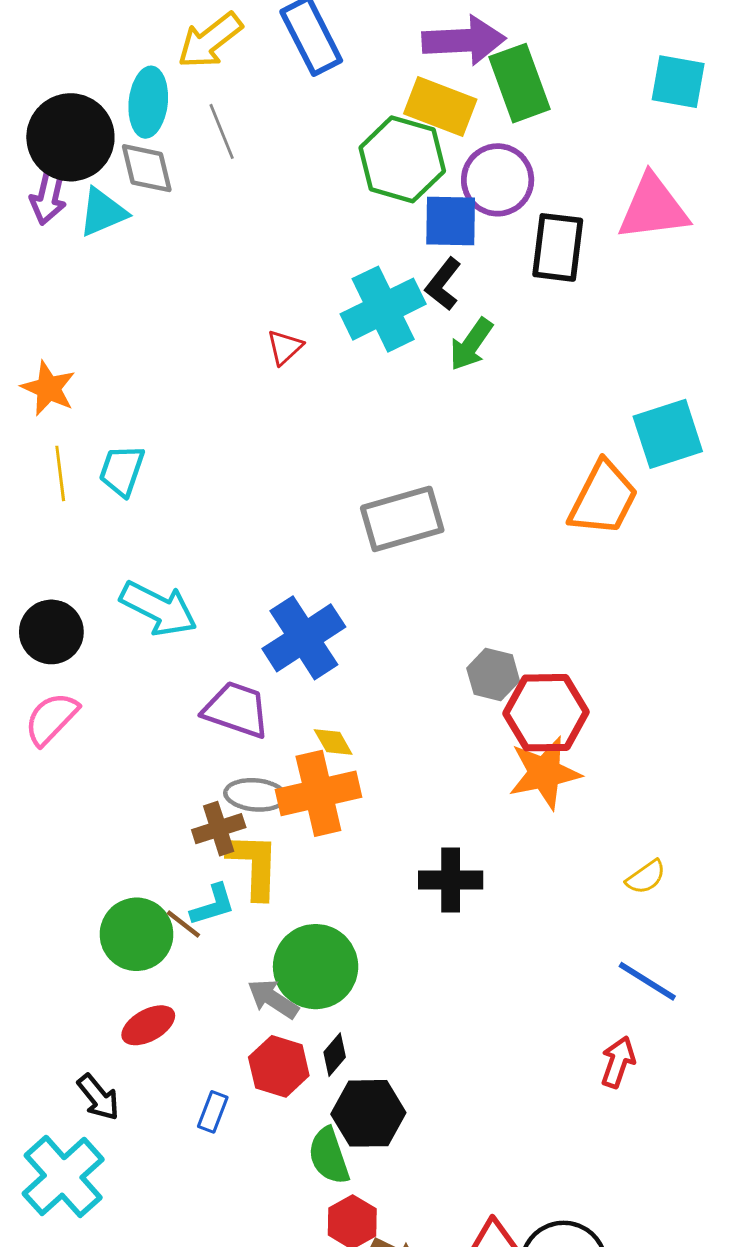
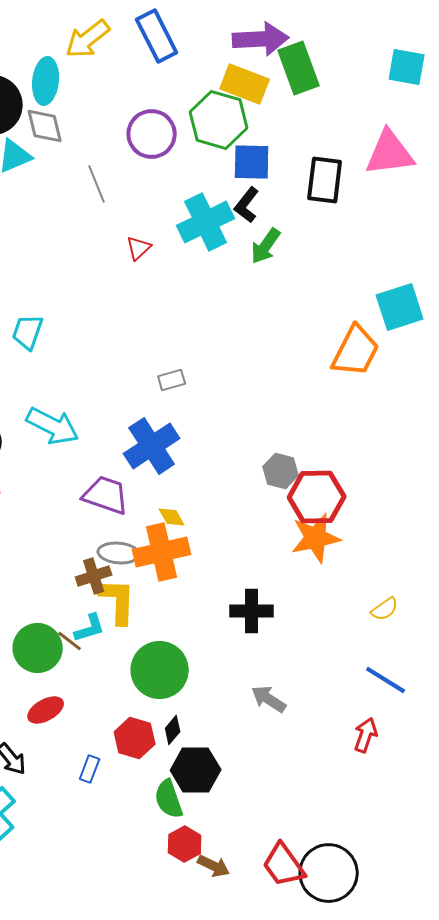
gray line: (222, 131) -> (97, 184), moved
purple circle: (498, 180) -> (152, 134), moved
gray rectangle: (402, 519) -> (172, 380), moved, size x0.5
gray arrow: (273, 999) -> (269, 699), moved

